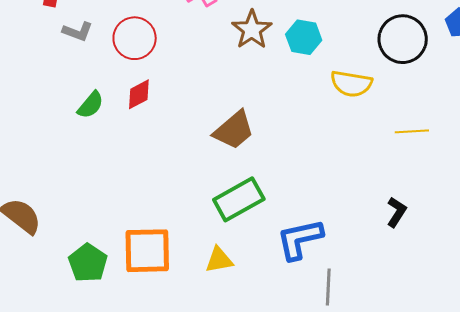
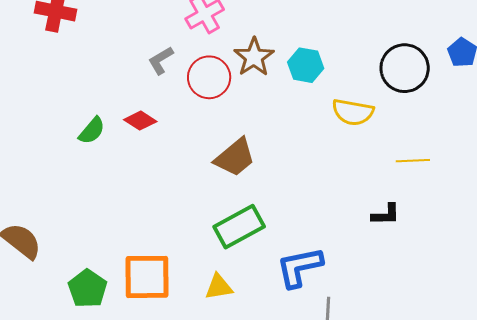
gray L-shape: (78, 32) -> (161, 60), moved, turned 128
red circle: (135, 38) -> (209, 77), moved
red diamond: (139, 94) -> (140, 121), turned 60
black L-shape: (397, 212) -> (386, 215), moved, turned 56

